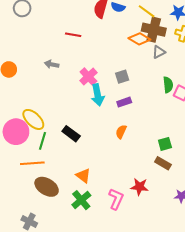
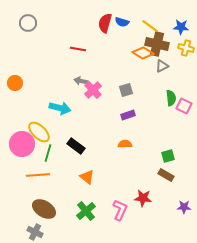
gray arrow: (52, 64) -> (81, 81), moved
cyan arrow: (98, 95) -> (60, 108), moved, turned -65
orange semicircle: (121, 132) -> (125, 144), turned 64
orange triangle: (83, 176) -> (87, 177), moved
brown ellipse: (47, 187) -> (44, 209), moved

